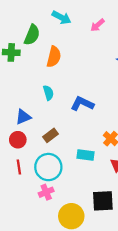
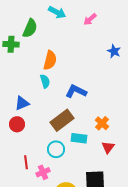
orange semicircle: (54, 57) -> (50, 60), moved
brown rectangle: (51, 135) -> (62, 120), moved, size x1.6
red line: (19, 167) -> (26, 162), moved
cyan circle: (48, 167) -> (56, 149), moved, size x0.7

